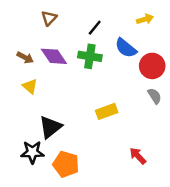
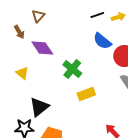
black line: (95, 28) -> (97, 15), moved, turned 32
green cross: (90, 56) -> (72, 69), moved, turned 30
brown arrow: (25, 58) -> (19, 32), moved, turned 32

